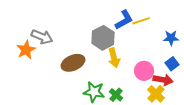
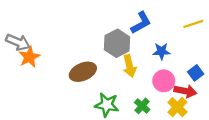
yellow line: (141, 21) -> (193, 24), moved
gray arrow: (42, 37) -> (18, 42), moved
blue star: (171, 38) -> (161, 51), moved
green cross: (116, 95) -> (142, 106), moved

